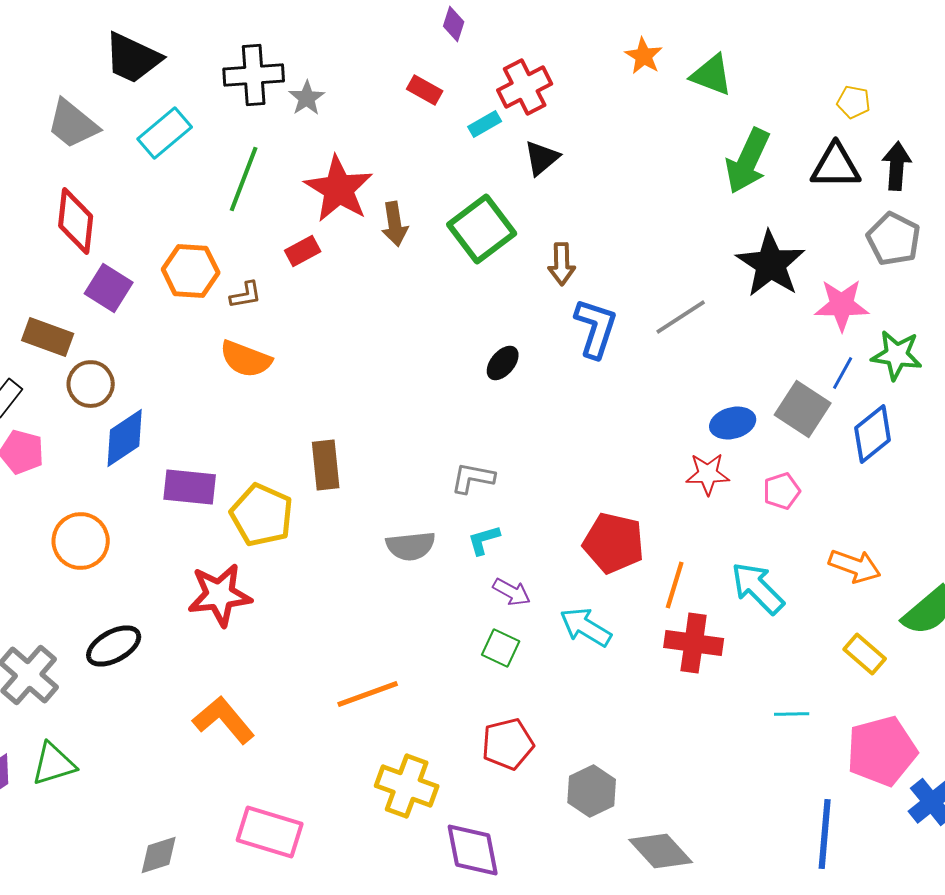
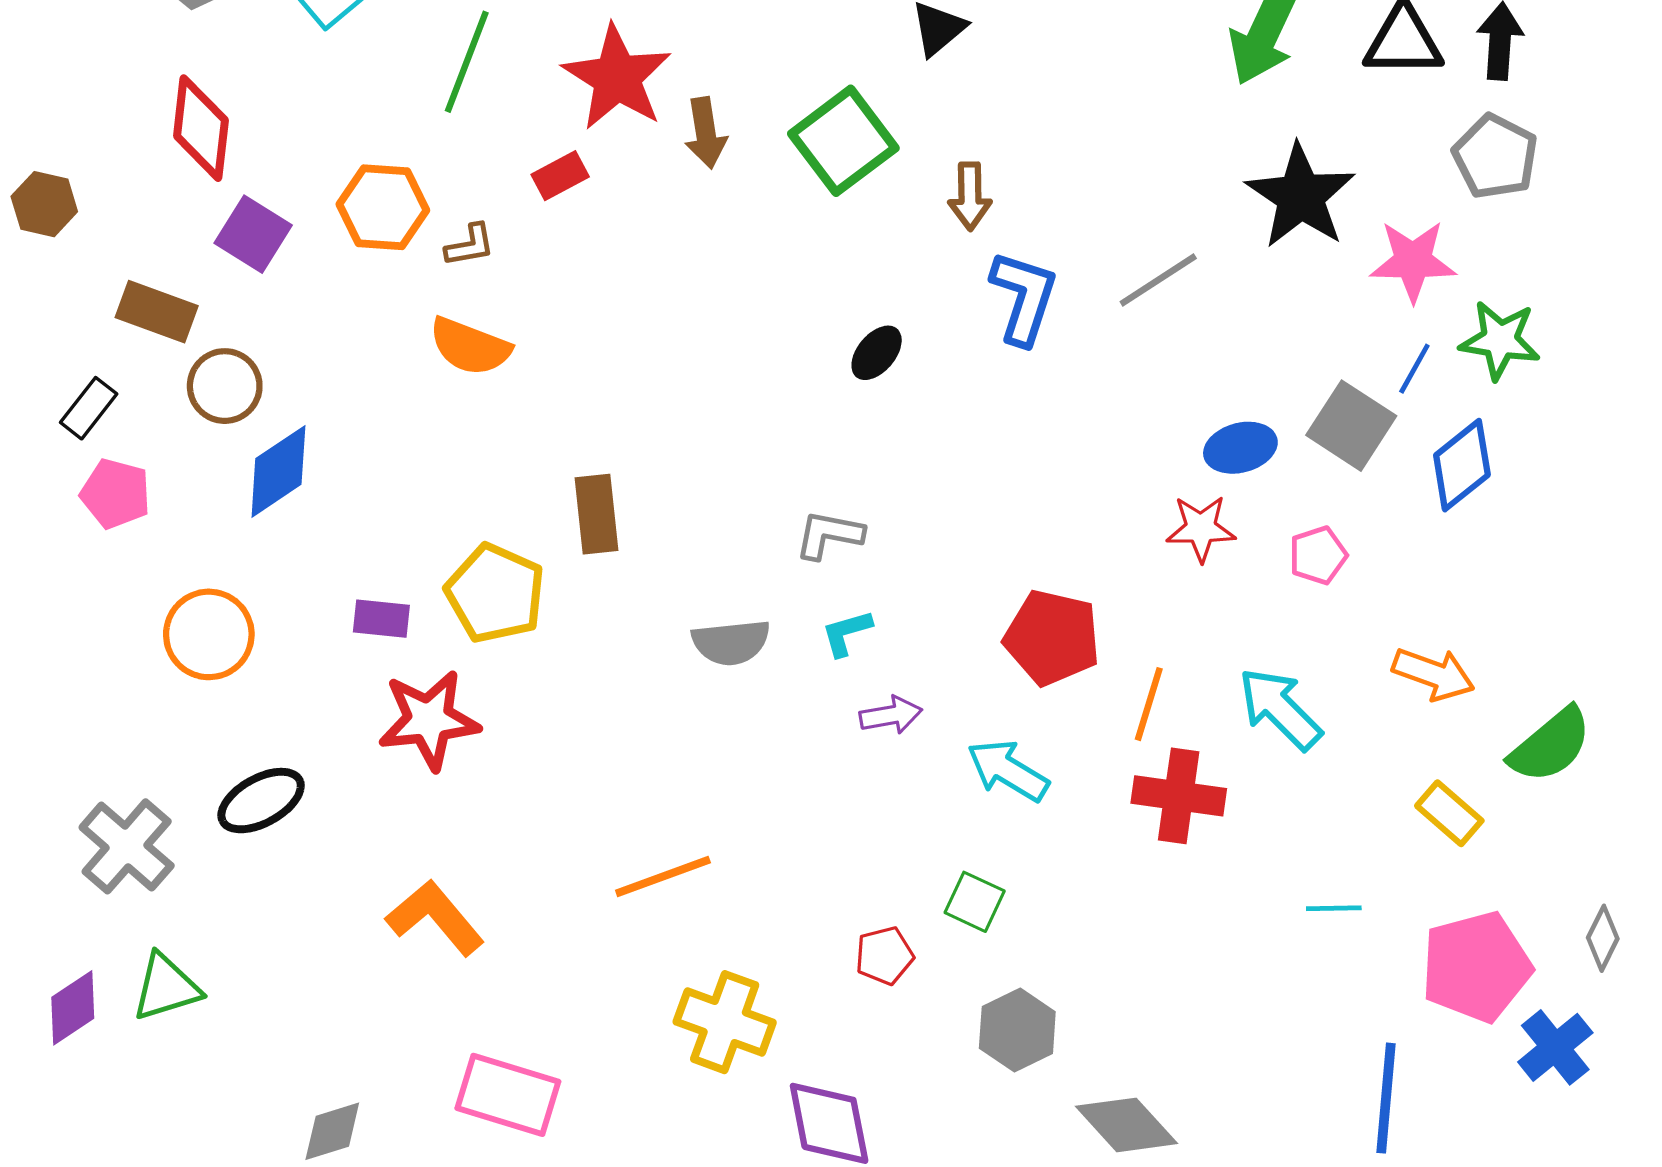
purple rectangle: (190, 487) -> (381, 619), moved, size x0.7
purple arrow: (512, 592) -> (891, 715), turned -39
green square: (501, 648) -> (975, 902), moved
red pentagon: (508, 744) -> (884, 956), size x0.7

